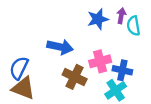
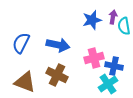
blue semicircle: (19, 68) -> (21, 43), moved
brown cross: (75, 77) -> (57, 75), moved

